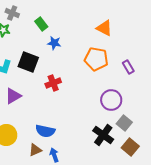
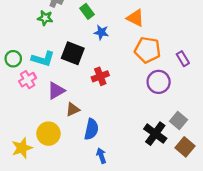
orange triangle: (104, 28) -> (135, 18), moved
purple circle: (111, 100) -> (159, 82), moved
blue semicircle: (45, 131) -> (91, 129), turned -90
brown triangle: (35, 150) -> (73, 109), moved

